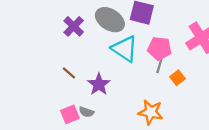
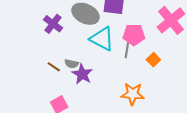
gray line: (160, 65) -> (127, 50), moved
gray semicircle: (86, 112) -> (72, 64), moved

